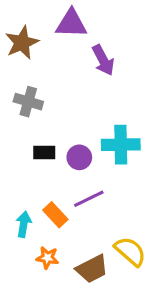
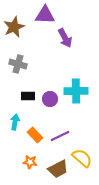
purple line: (89, 199) -> (60, 136), moved
cyan arrow: (24, 224) -> (15, 122), moved

